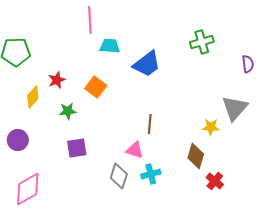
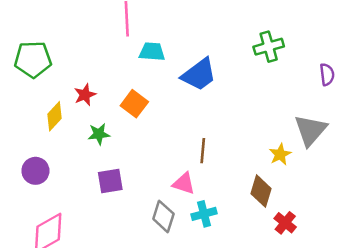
yellow star: (211, 127) -> (280, 154), turned -30

